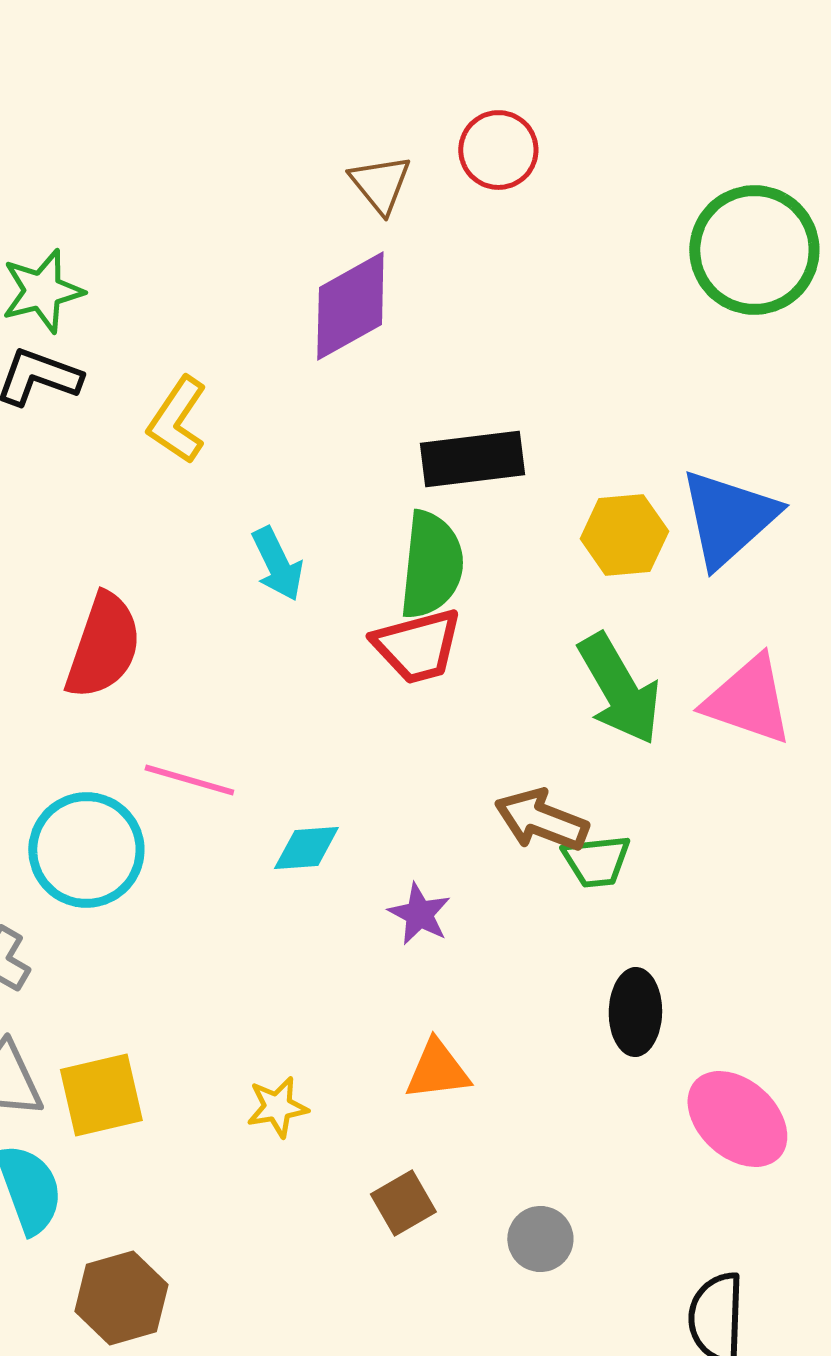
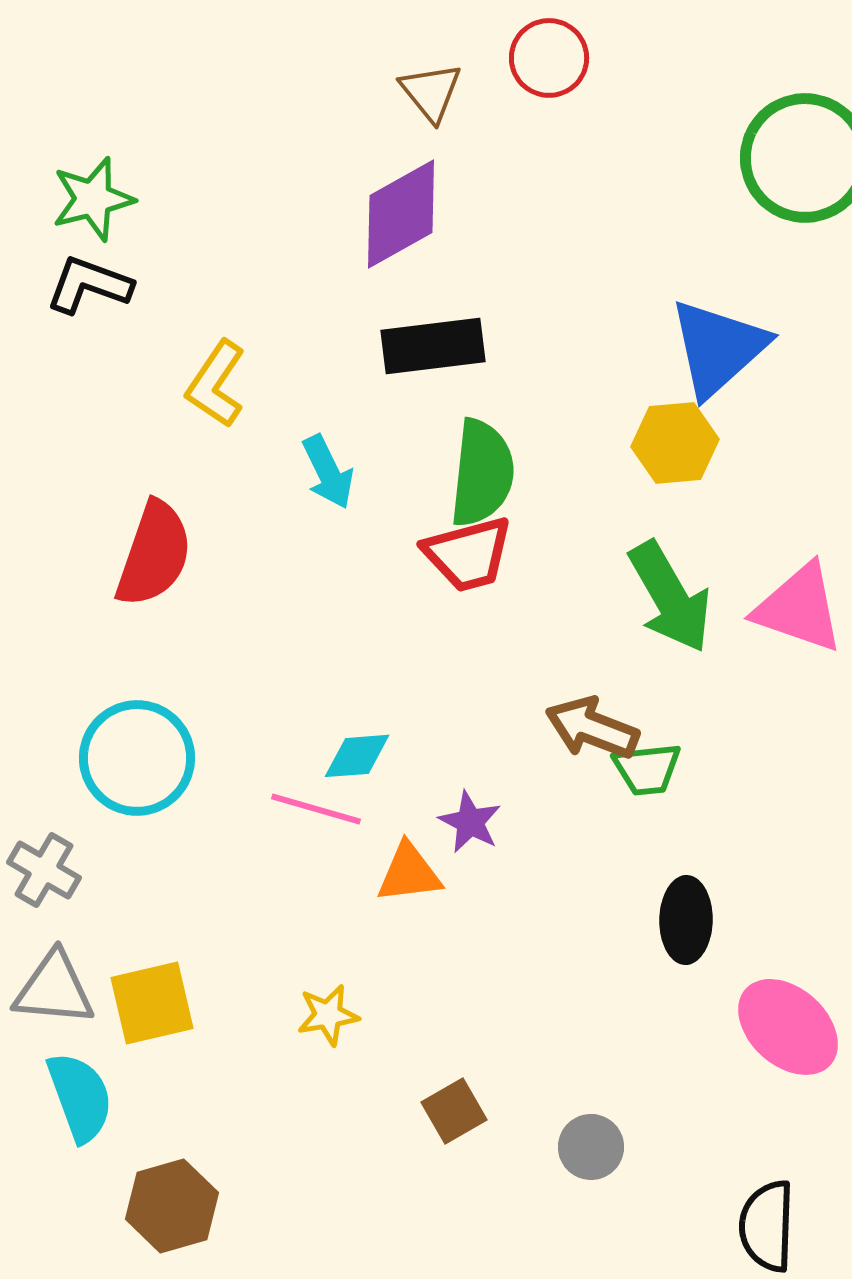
yellow L-shape: (177, 420) -> (216, 384), moved
black rectangle: (472, 459) -> (433, 346), moved
blue triangle: (728, 518) -> (718, 348), moved
pink line: (189, 780) -> (316, 809), moved
orange triangle: (437, 1070) -> (409, 873), moved

